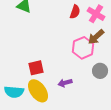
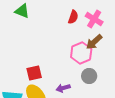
gray circle: (100, 71) -> (89, 76), moved

